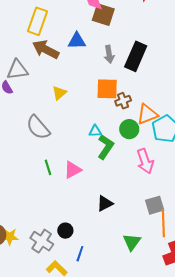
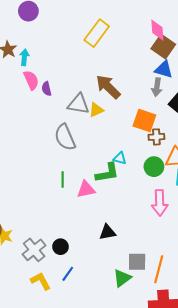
blue triangle: (77, 41) -> (164, 69), moved
brown arrow: (46, 49) -> (108, 87), moved
gray triangle: (17, 70) -> (78, 104), moved
green L-shape: (106, 147) -> (107, 173), moved, turned 30
gray square: (155, 205) -> (137, 262), moved

